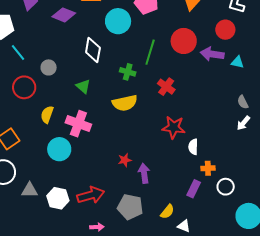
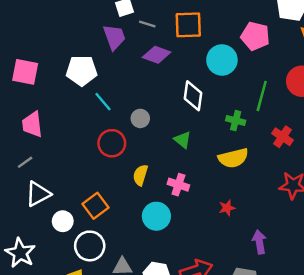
pink cross: (78, 124) -> (178, 185), size x0.7
red star: (125, 160) -> (227, 208), moved

